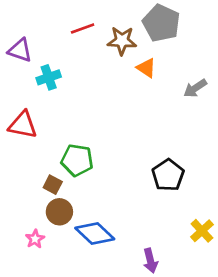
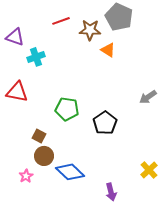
gray arrow: (195, 88) -> (148, 97), moved
green pentagon: (77, 160) -> (67, 109), moved
black pentagon: (168, 175) -> (105, 123), moved

